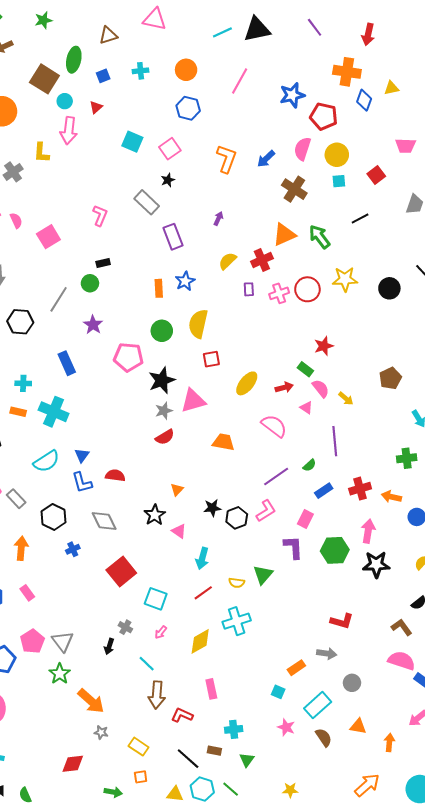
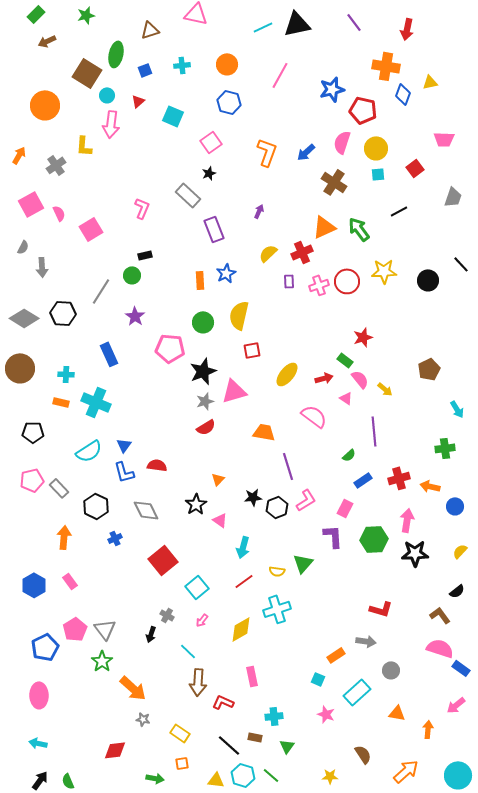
cyan square: (132, 142) -> (173, 116), moved
purple line: (276, 476) -> (288, 466), moved, turned -72
cyan square: (156, 599) -> (197, 587), turned 30
brown semicircle: (324, 737) -> (363, 754), moved

